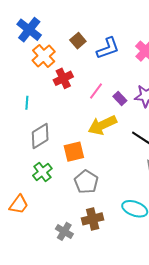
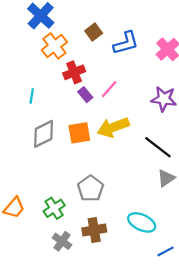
purple rectangle: (120, 98) -> (85, 95), moved
orange square: (74, 152) -> (79, 133), moved
green cross: (42, 172) -> (54, 208), moved

